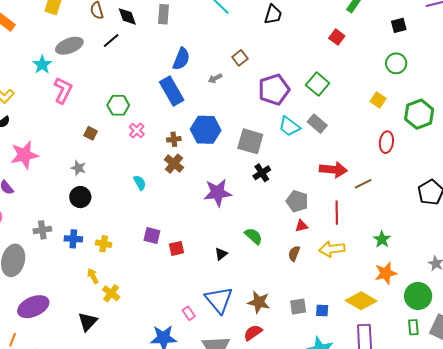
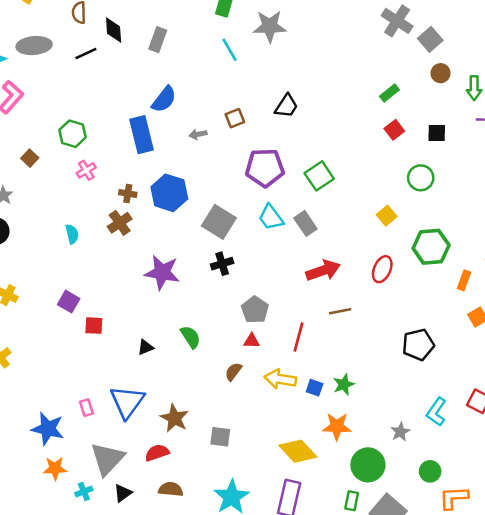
black trapezoid: (273, 15) -> (286, 106), moved
red square: (337, 37) -> (394, 130), moved
red arrow: (333, 170) -> (323, 271), moved, turned -40
blue square: (322, 311) -> (315, 388), moved

